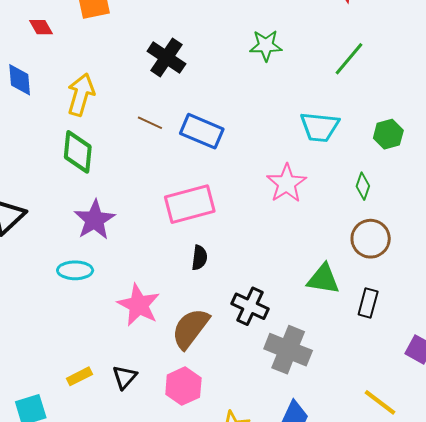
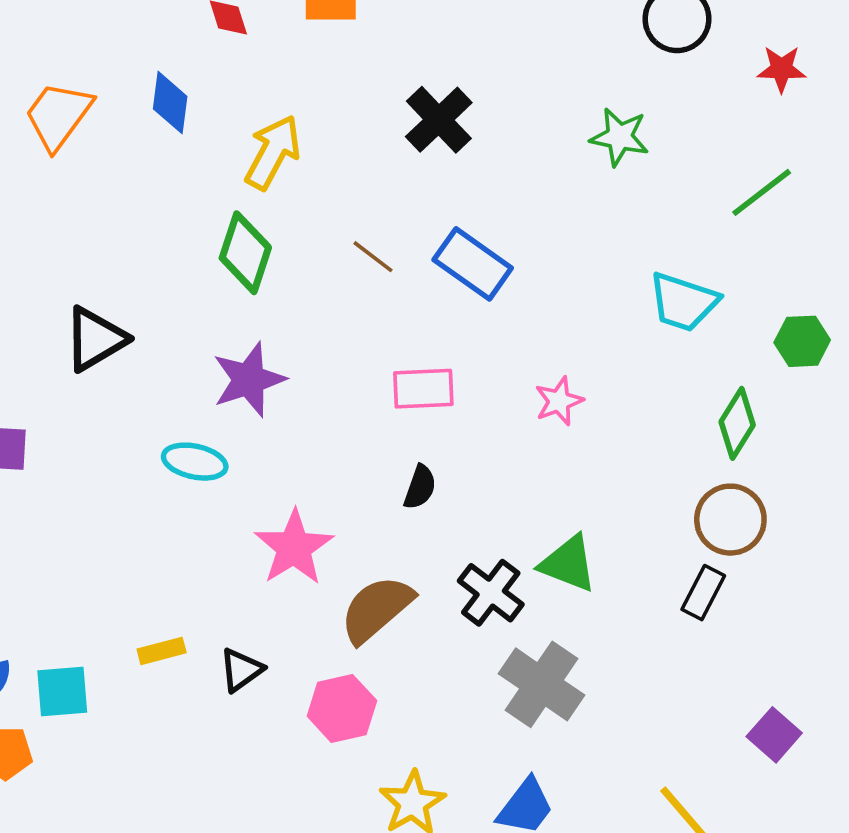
brown line: (150, 123) -> (373, 257), moved
pink star: (286, 183) -> (559, 401), moved, size x0.7
green diamond: (363, 186) -> (737, 423), size x1.4
pink rectangle: (190, 204) -> (423, 389), size x0.7
green triangle: (323, 279) -> (568, 564), moved
black rectangle: (368, 303) -> (703, 593), moved

